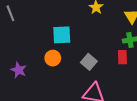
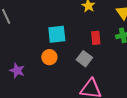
red rectangle: (122, 57) -> (96, 38), moved

